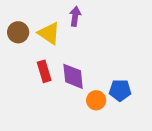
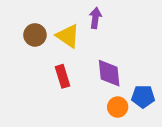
purple diamond: (73, 76) -> (109, 73), moved

